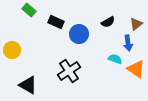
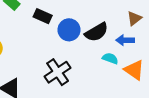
black semicircle: (108, 22) -> (96, 32), moved, size x1.5
blue arrow: (128, 43) -> (125, 40), turned 98

